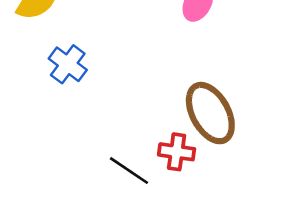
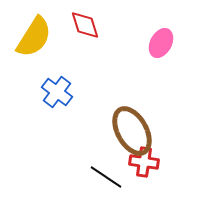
brown ellipse: (210, 113) -> (132, 131), moved

